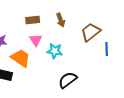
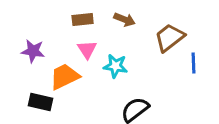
brown arrow: (61, 20) -> (125, 19), turned -48
orange trapezoid: (21, 58) -> (65, 77), turned -60

